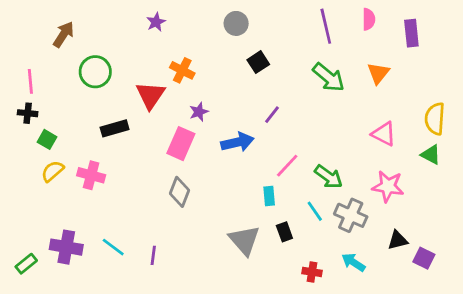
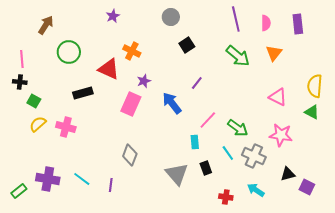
pink semicircle: (369, 19) -> (266, 23), moved
red triangle: (150, 95) -> (109, 69), turned -40
blue arrow: (237, 142) -> (172, 103), turned -115
gray diamond: (179, 192) -> (130, 155), moved

